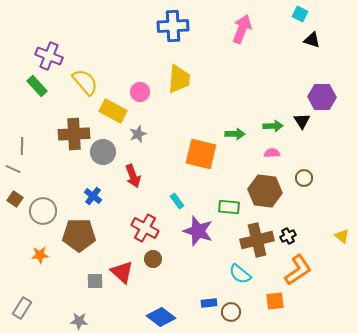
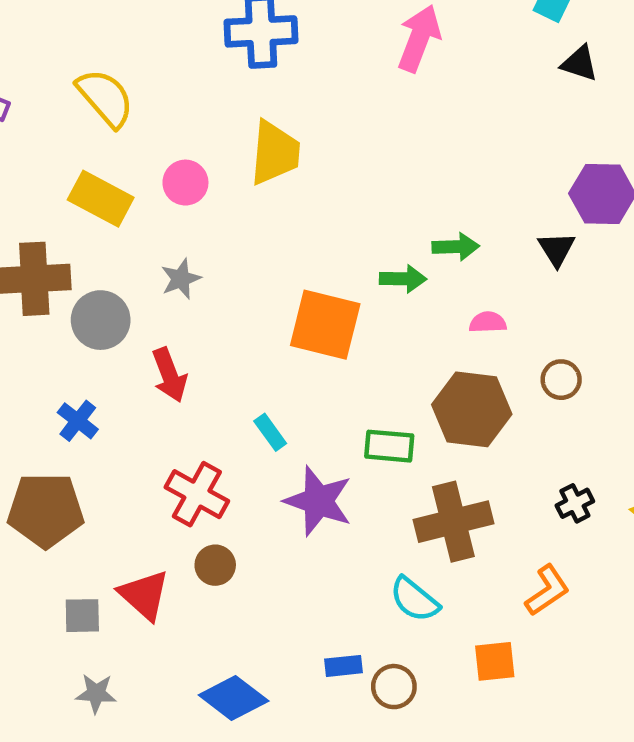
yellow semicircle: (85, 82) -> (105, 98), moved
yellow rectangle: (113, 111) -> (101, 199), moved
green arrow: (273, 126) -> (456, 247), moved
black cross: (288, 236) -> (575, 503), moved
orange L-shape: (298, 270) -> (547, 590), size x0.7
gray star: (79, 321) -> (96, 693), moved

